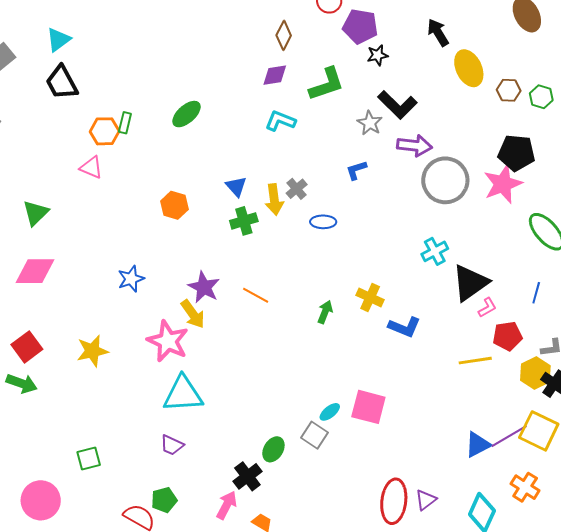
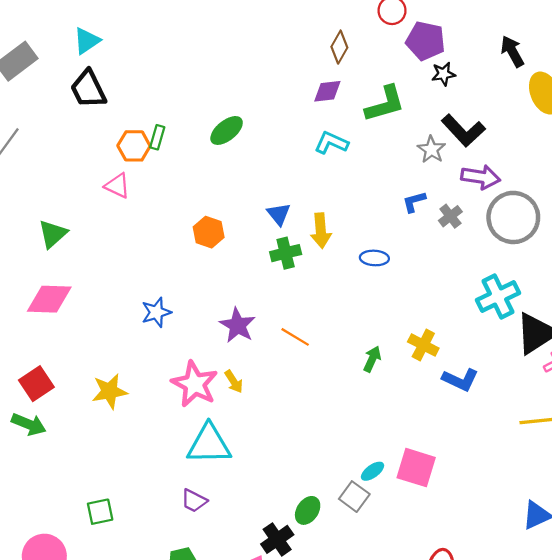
gray cross: (297, 189) -> (450, 216), moved
cyan cross: (435, 251) -> (498, 297), size x1.4
yellow arrow: (193, 314) -> (234, 382), moved, size x0.7

